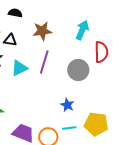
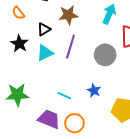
black triangle: (10, 40) -> (44, 29), moved, turned -40
cyan line: (69, 128) -> (64, 96), moved, turned 32

